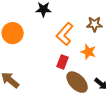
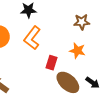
orange L-shape: (65, 34) -> (32, 38), moved

